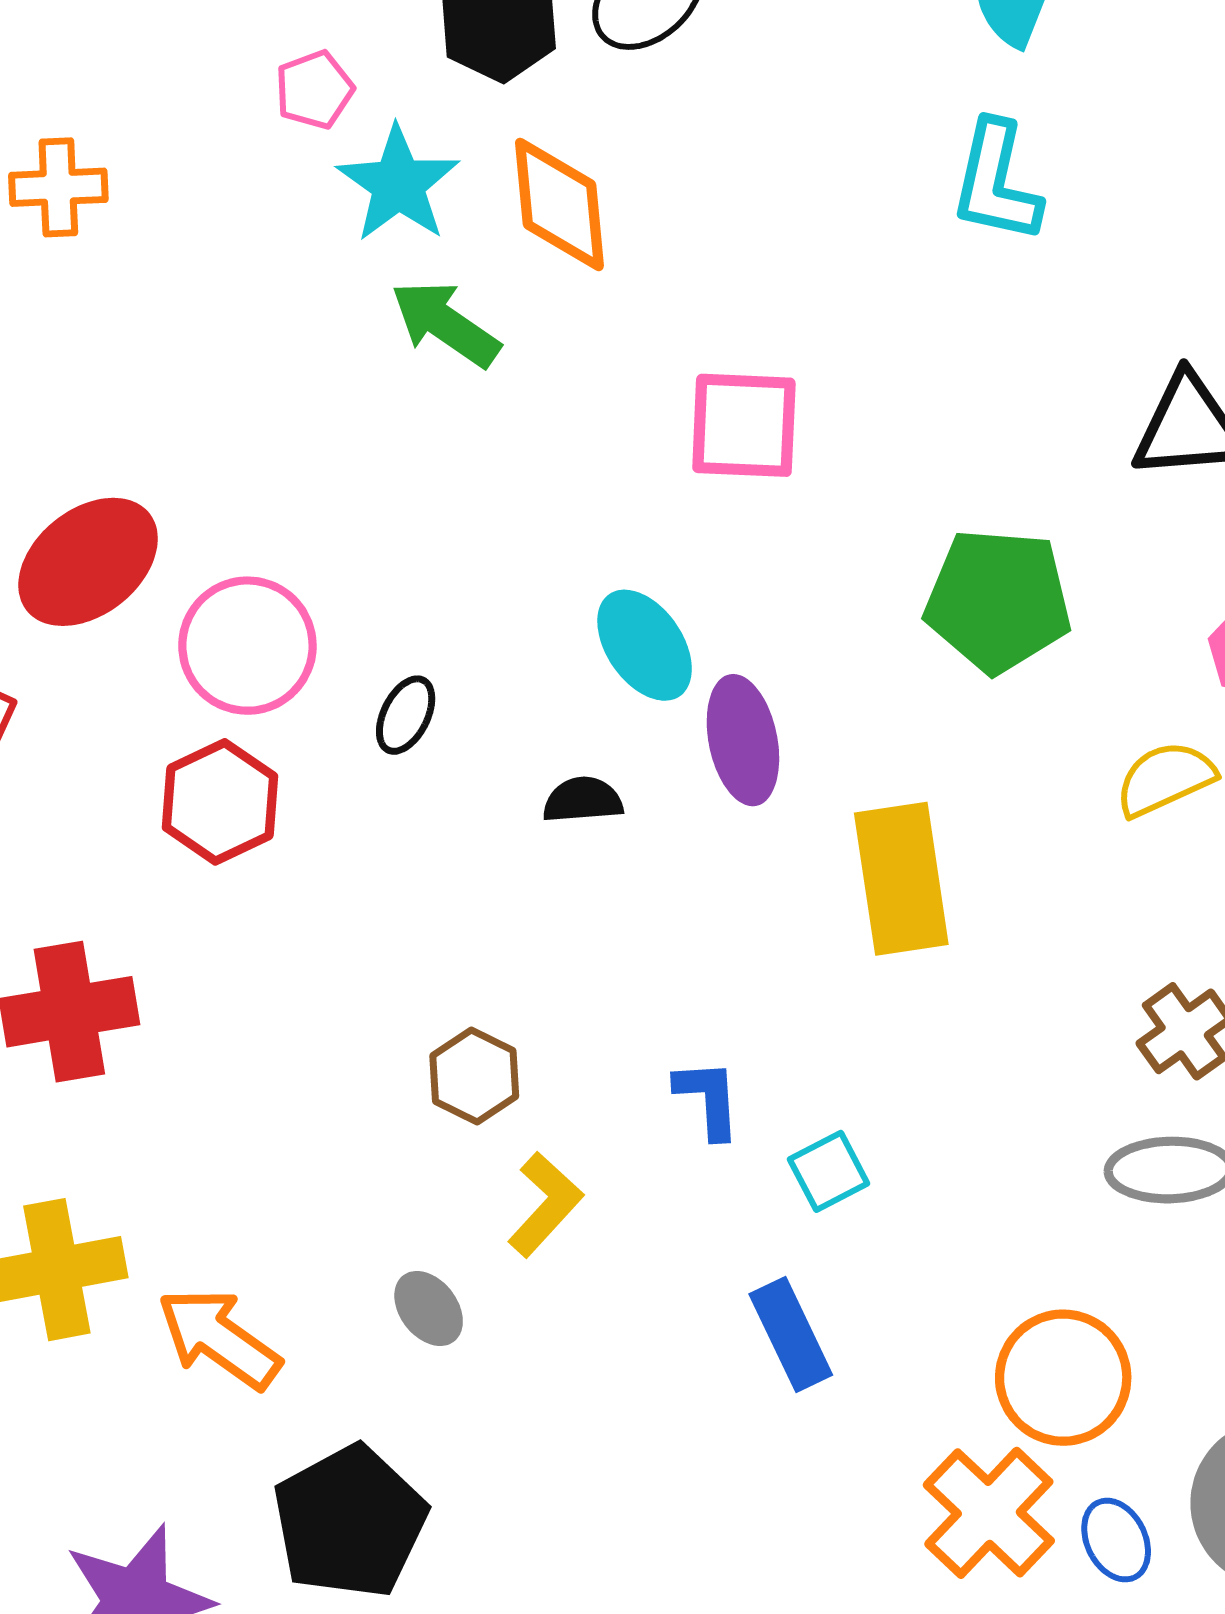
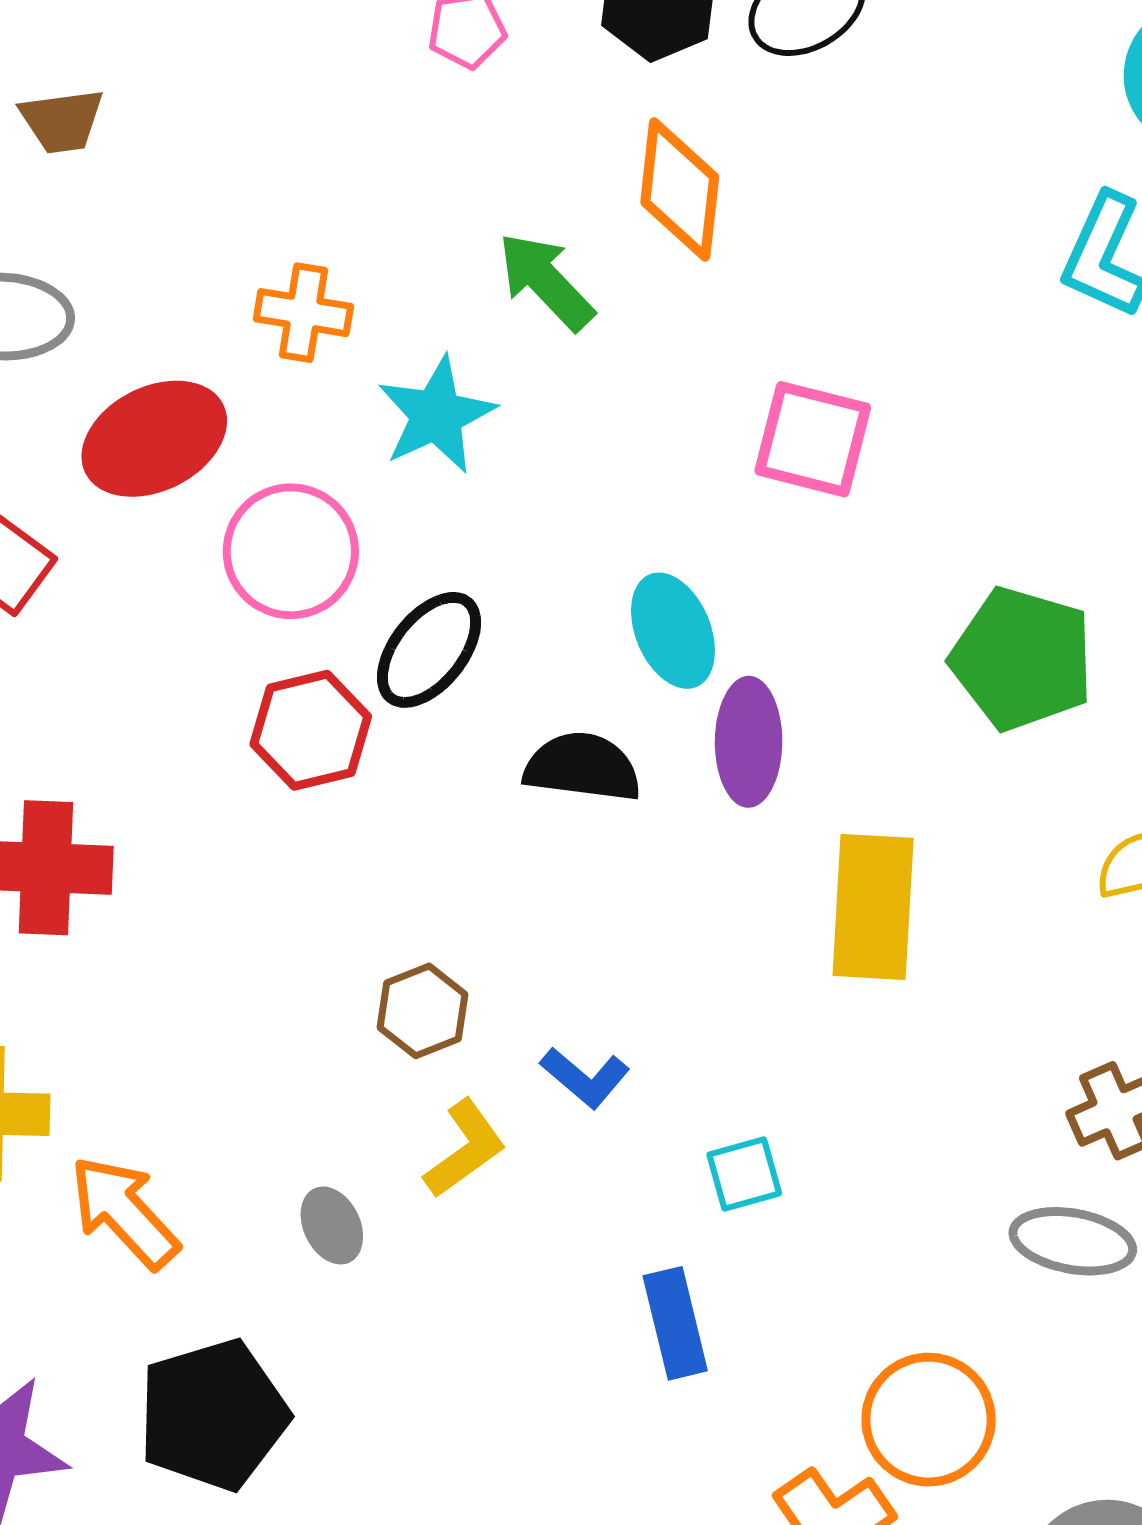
cyan star: (398, 184) -> (436, 415), moved
orange cross: (58, 187) -> (303, 313), moved
black ellipse: (406, 715) -> (429, 650), size x1.6
black semicircle: (583, 800) -> (582, 767), size x1.5
red hexagon: (220, 802) -> (311, 730), moved
blue L-shape: (708, 1099) -> (585, 1078), moved, turned 122

